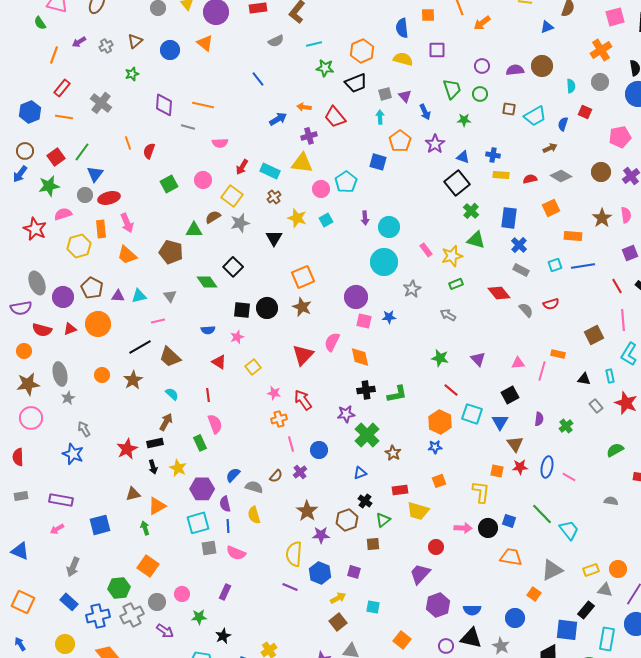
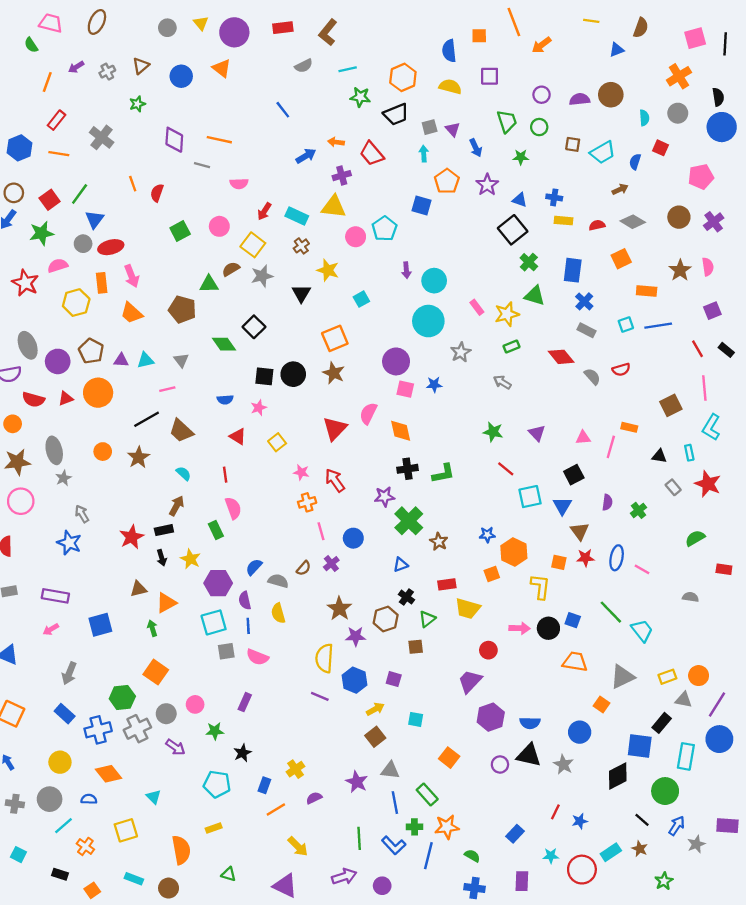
cyan square: (326, 220) -> (361, 299), moved
cyan square: (472, 414) -> (530, 497), turned -30
orange hexagon: (440, 422) -> (514, 552), moved

